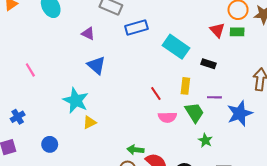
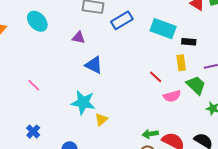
black rectangle: (208, 64) -> (189, 42), moved

